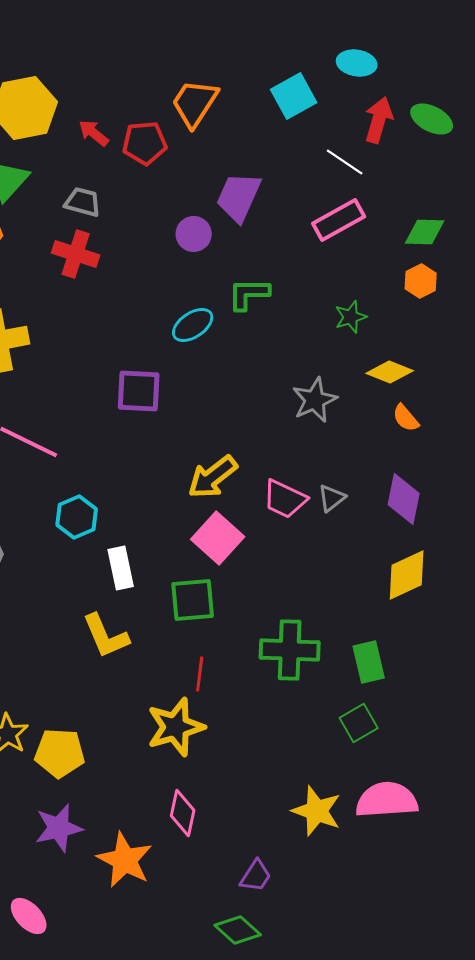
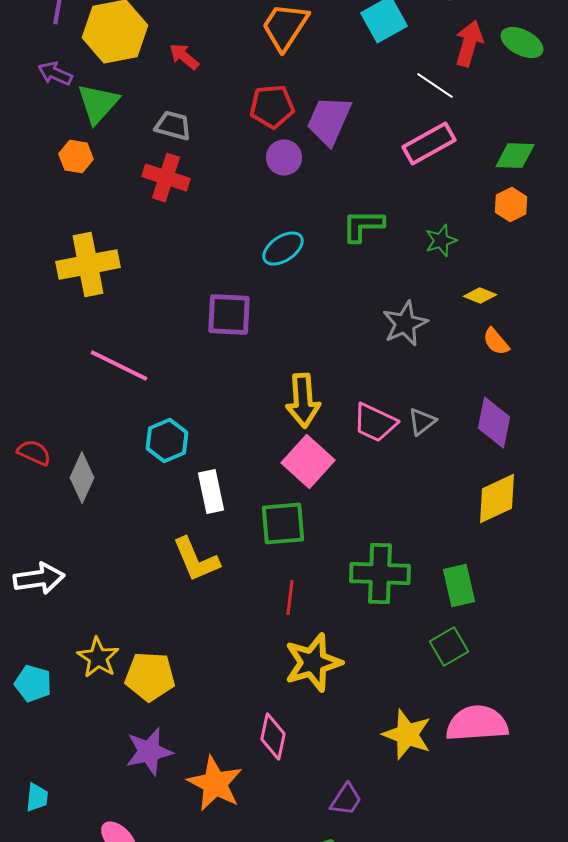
red pentagon: (145, 143) -> (272, 107), moved
green L-shape: (249, 294) -> (363, 226), moved
yellow diamond: (390, 372) -> (480, 296), size x0.7
yellow arrow: (213, 477) -> (303, 401), turned -56
yellow star: (176, 727) -> (313, 663), moved

